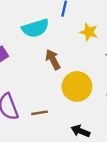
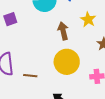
brown arrow: (53, 59) -> (63, 31), moved

